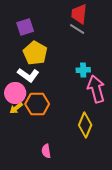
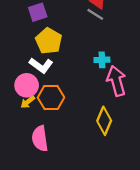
pink semicircle: (46, 151) -> (40, 139), moved, size x1.6

